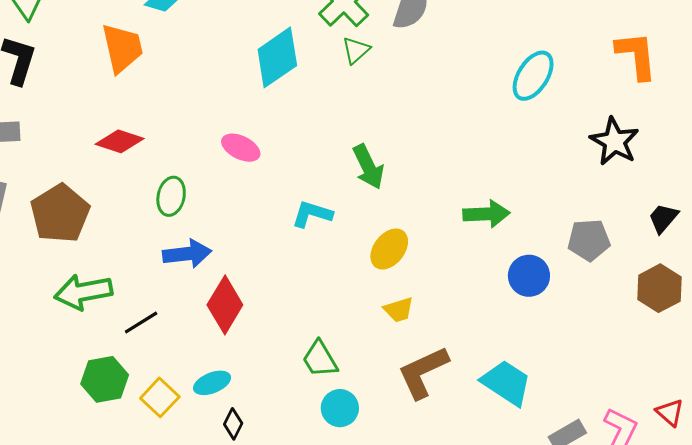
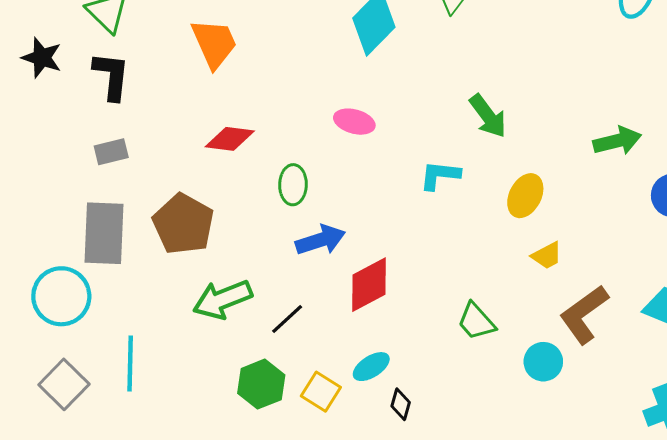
red diamond: (225, 305) -> (369, 285), turned 42
cyan circle: (340, 408) -> (543, 362), moved

